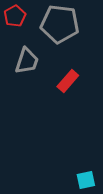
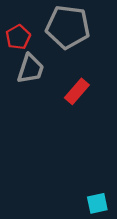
red pentagon: (15, 16) -> (18, 37), moved

